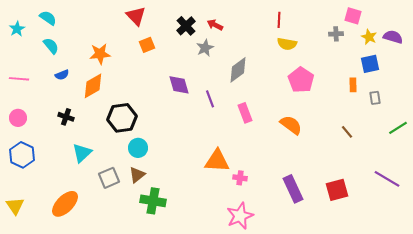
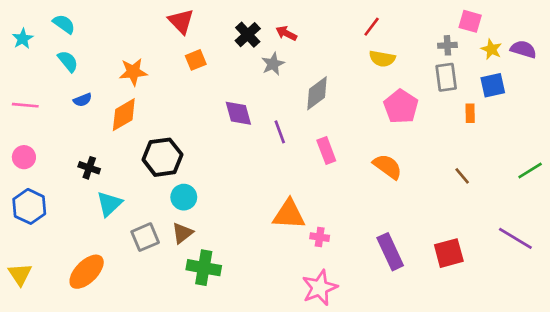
red line: (279, 20) -> (372, 27), turned 35
gray rectangle: (375, 98) -> (446, 77), moved, size x1.5
black cross: (66, 117) -> (89, 168), moved

